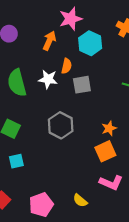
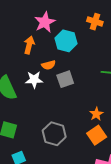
orange semicircle: (67, 66) -> (49, 65), turned 72
gray hexagon: (61, 125) -> (54, 134), moved

